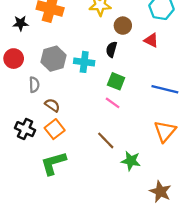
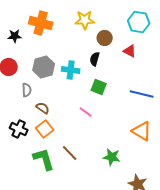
pink line: (113, 103) -> (86, 112), moved
orange triangle: (165, 131) -> (142, 131), turned -40
brown line: (106, 140) -> (70, 153), moved
green L-shape: (53, 163) -> (44, 159), turned 90

